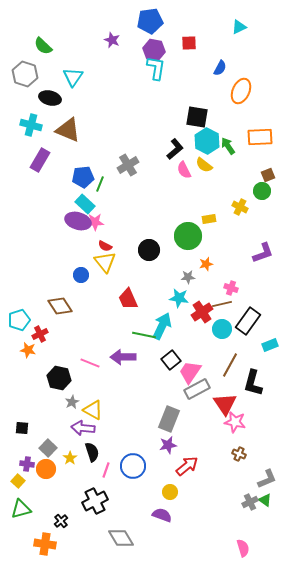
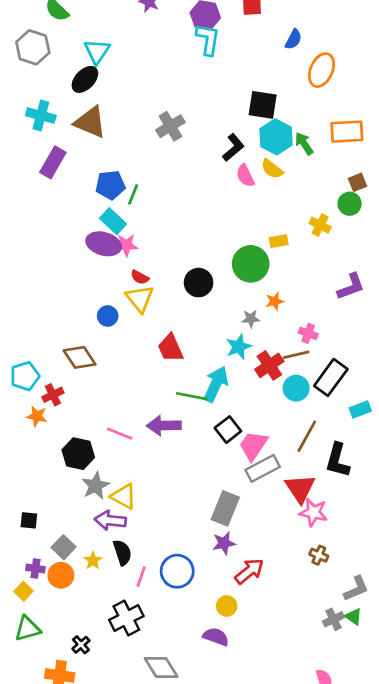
black ellipse: (50, 98) -> (85, 79), moved, turned -60
gray cross: (128, 165) -> (170, 126), moved
cyan star: (179, 298) -> (239, 347), turned -30
gray star: (72, 402) -> (96, 486), size x1.5

